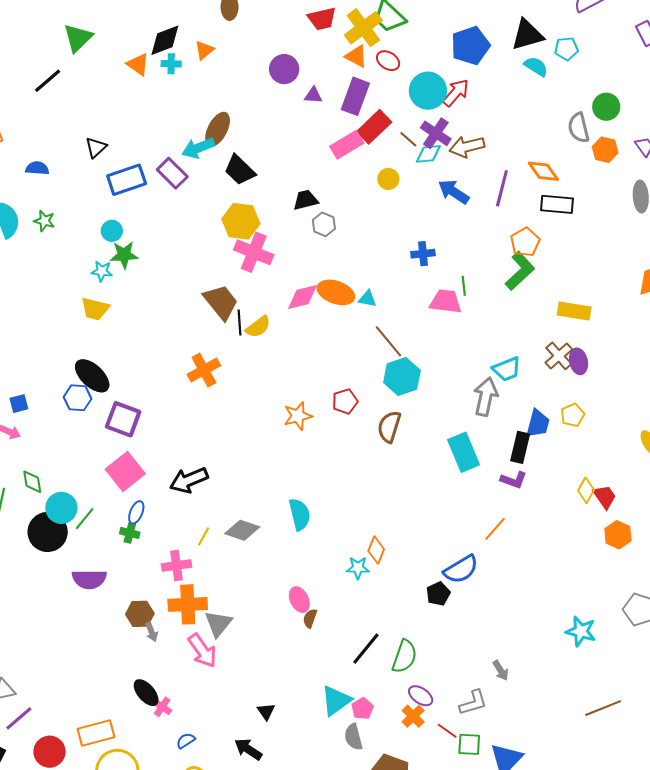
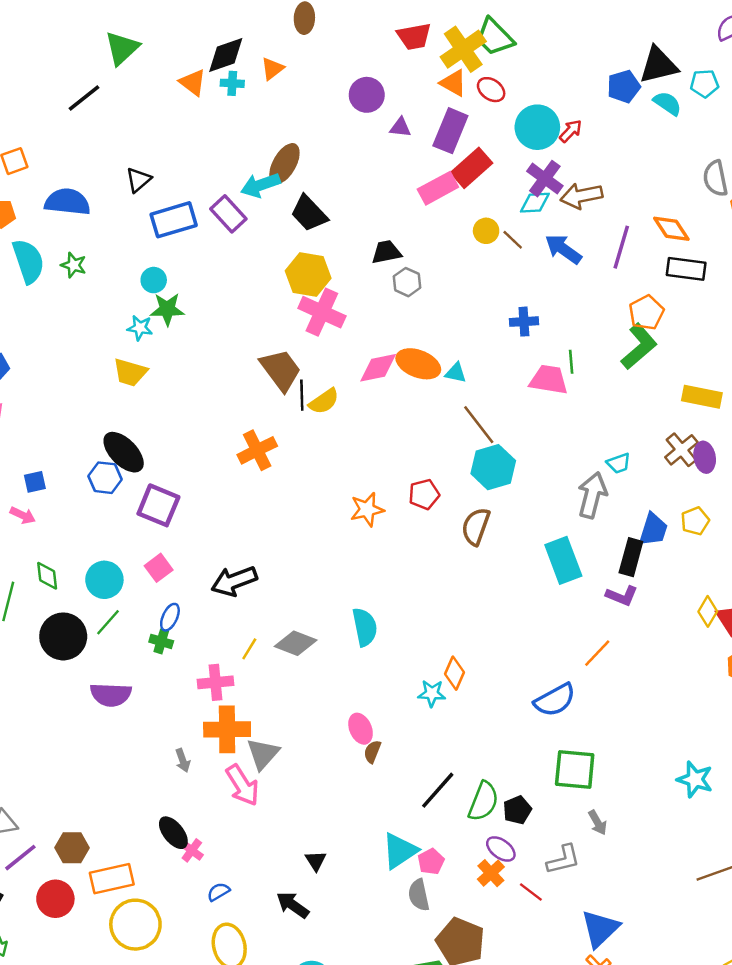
blue pentagon: (470, 46) -> (624, 86), moved, size x0.7
red arrow: (456, 93) -> (571, 131), size x0.7
brown line: (408, 139) -> (513, 240), moved
blue semicircle: (37, 168) -> (67, 202), size x1.6
cyan trapezoid: (507, 369) -> (619, 463), size x0.7
pink square: (125, 471) -> (159, 568), size x0.6
cyan circle: (61, 508) -> (104, 580), moved
black pentagon: (438, 594) -> (517, 810), moved
brown hexagon: (140, 614) -> (72, 848), moved
green square: (469, 744) -> (575, 770), moved, size x1.5

